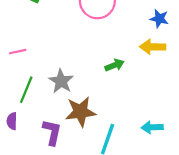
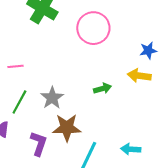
blue star: (159, 19) -> (148, 51), turned -30

